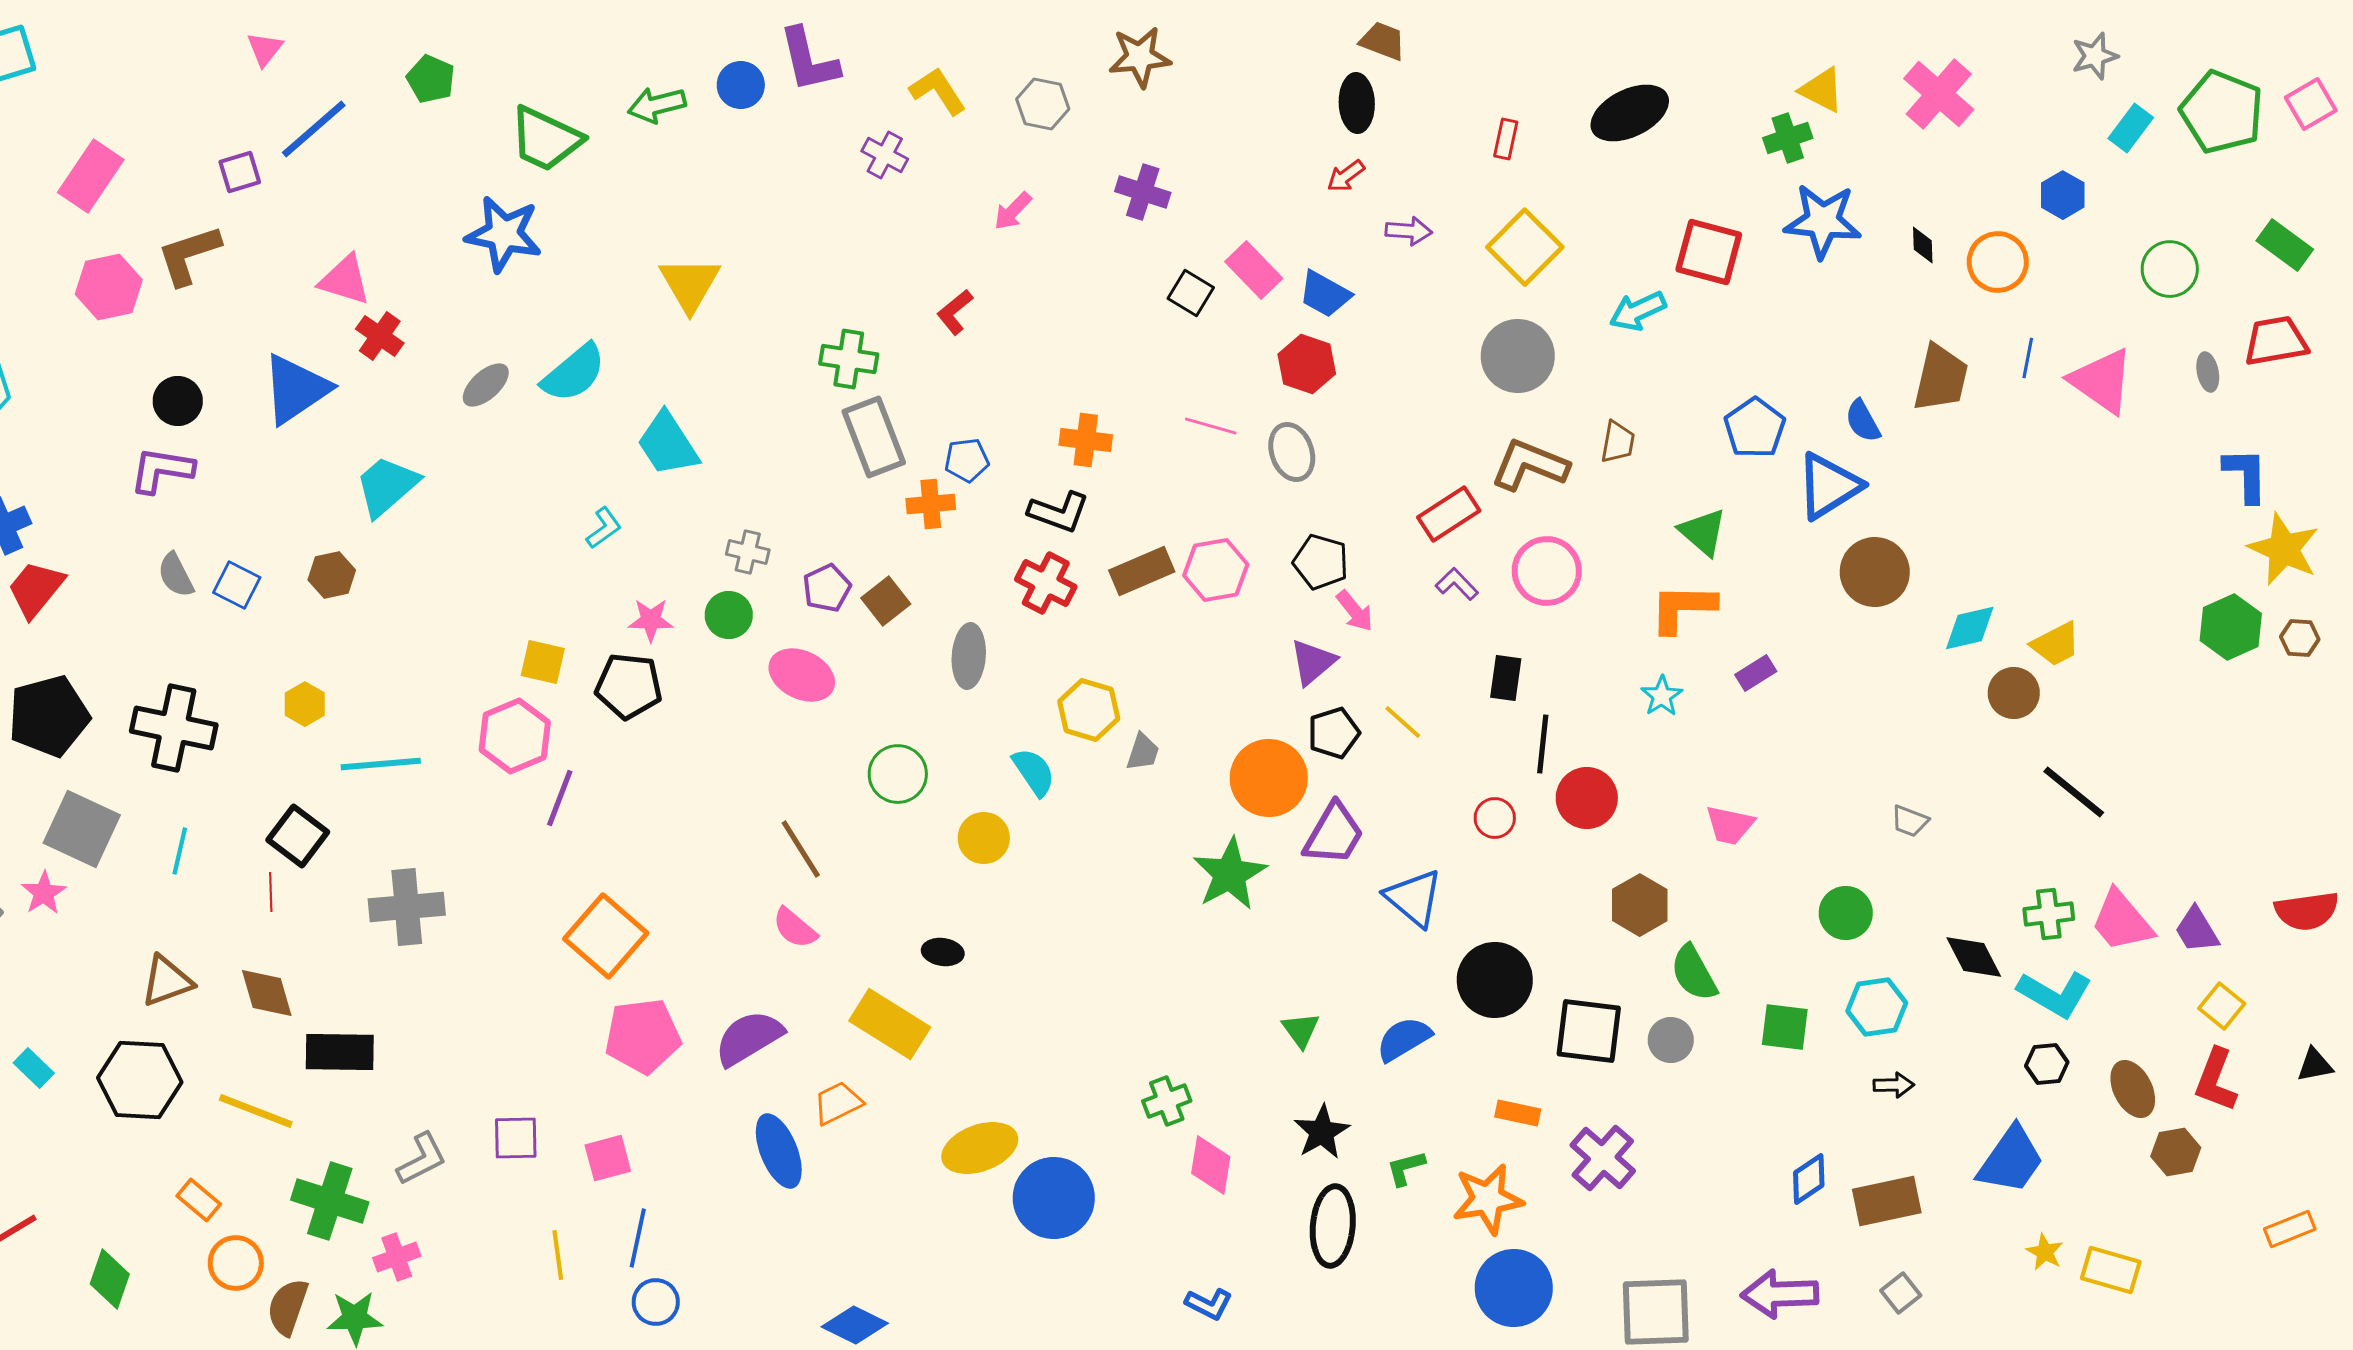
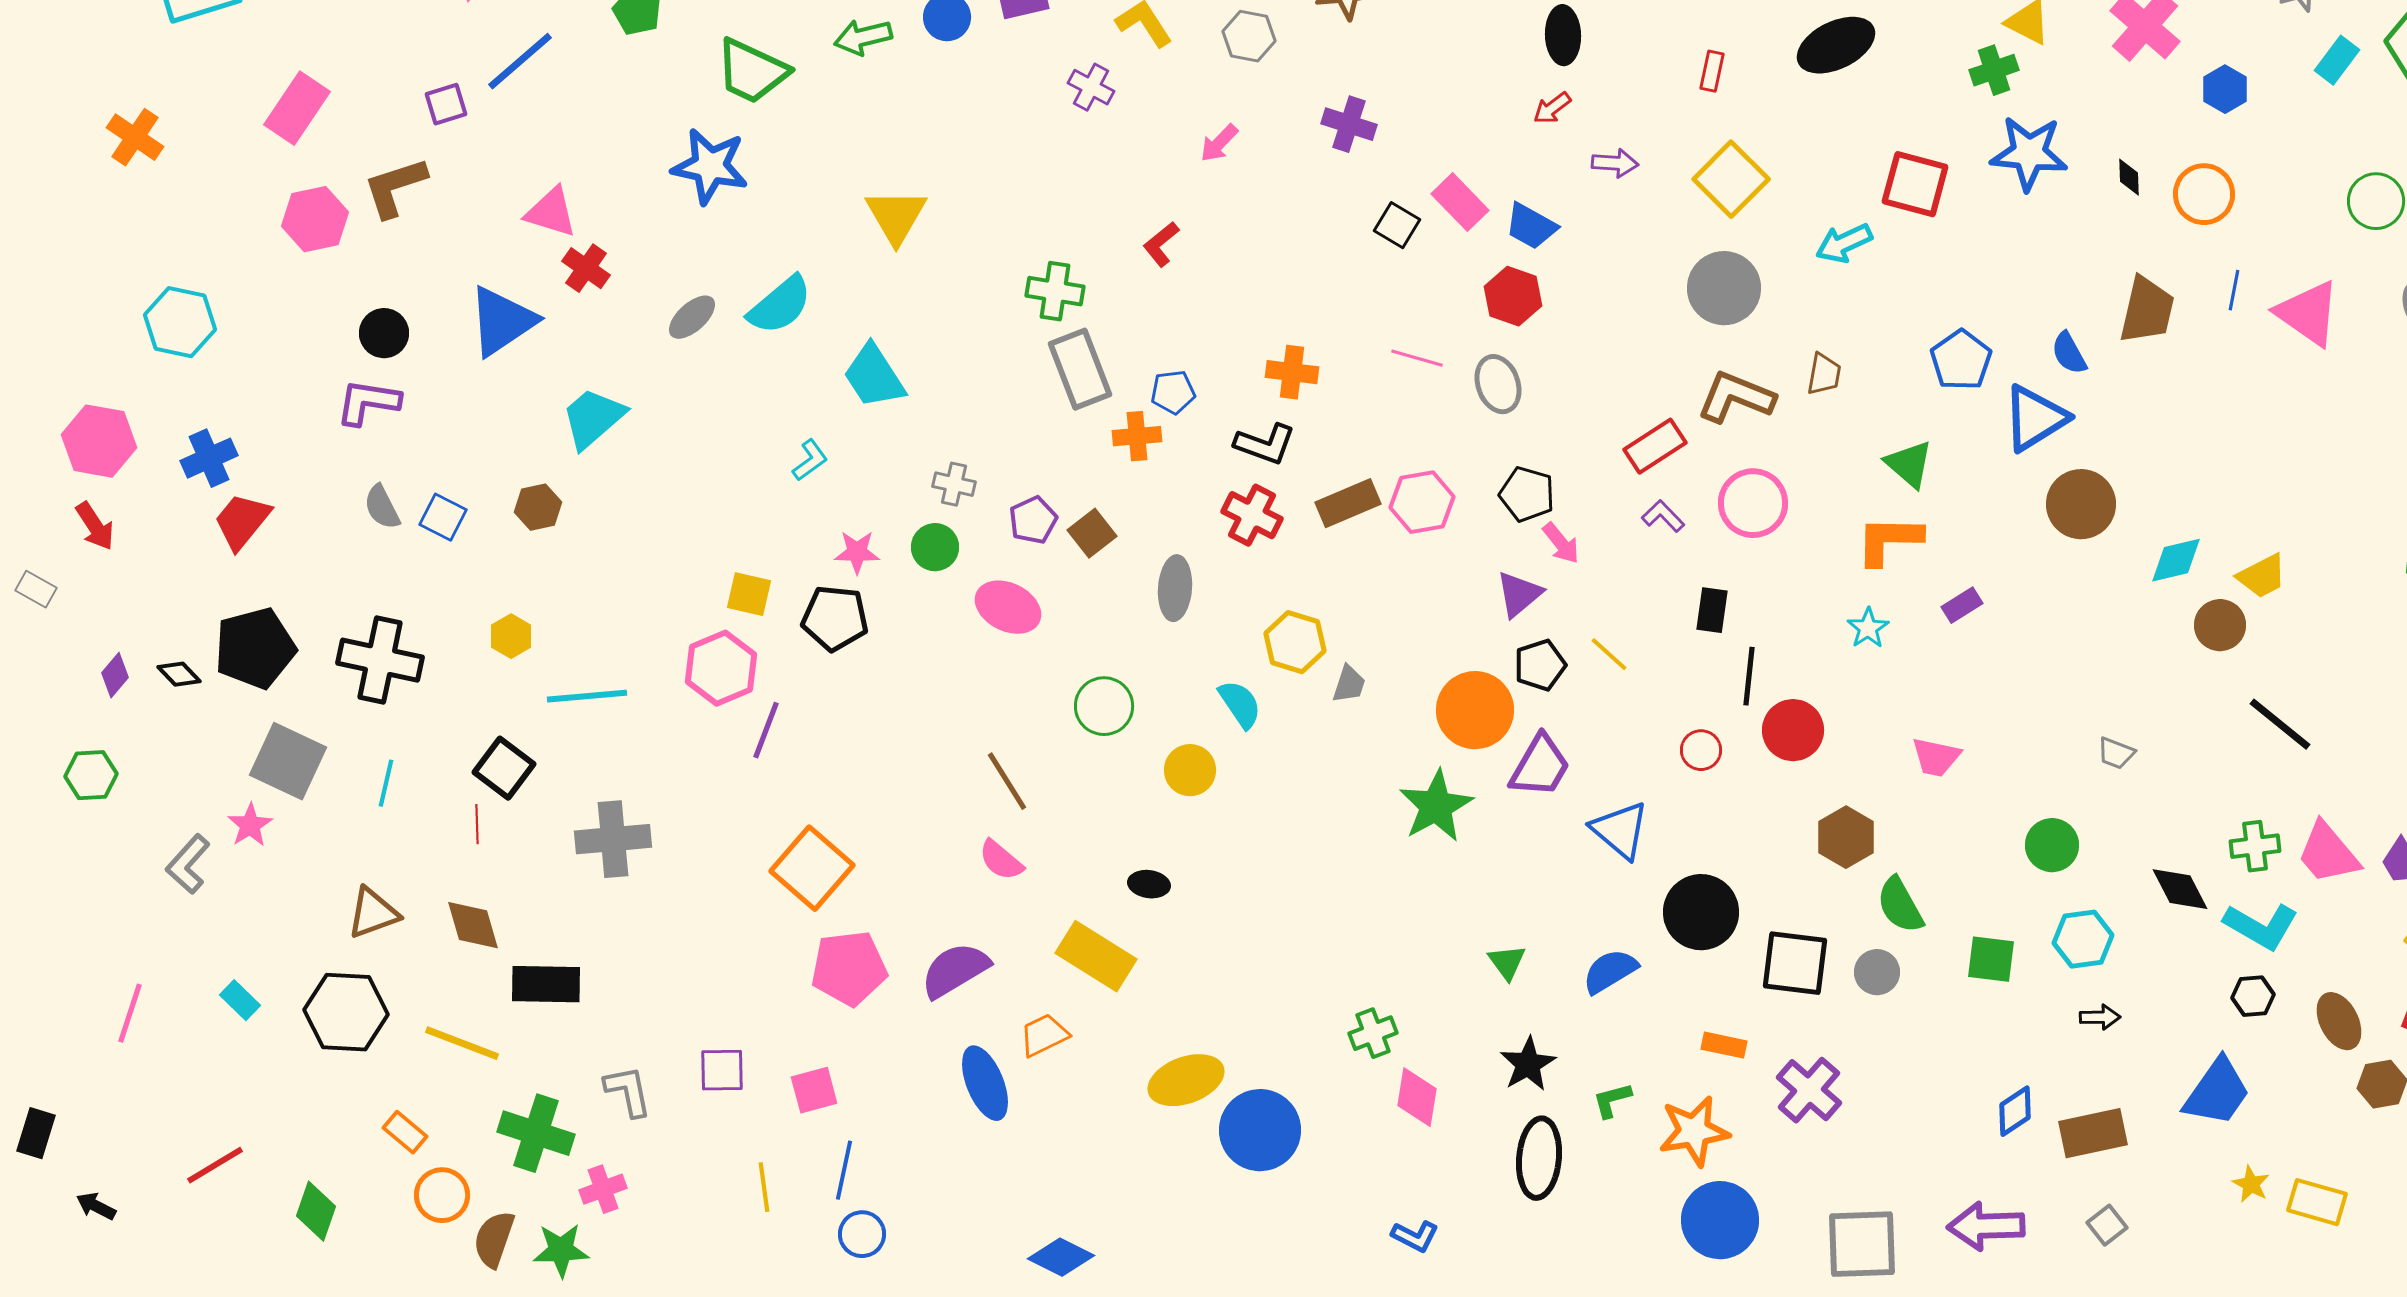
blue hexagon: (2063, 195) -> (2225, 89), moved
gray L-shape: (422, 1159) -> (628, 1091), turned -74

